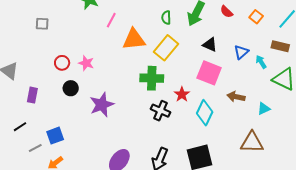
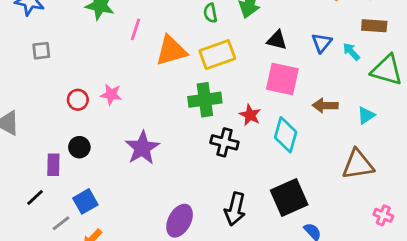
yellow rectangle: (166, 48) -> (217, 55), turned 40
black circle: (71, 88) -> (79, 147), moved
purple rectangle: (32, 95) -> (53, 165), moved

